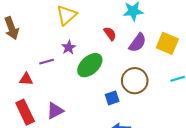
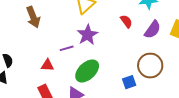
purple star: (69, 47) -> (87, 35), size x1.5
green ellipse: (90, 65) -> (87, 71), moved

